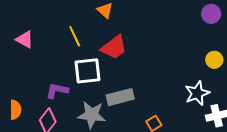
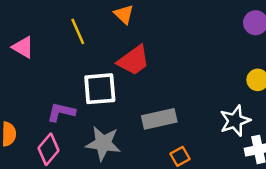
yellow line: (75, 36) -> (78, 31), moved
gray rectangle: (120, 97) -> (159, 119), moved

